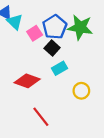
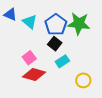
cyan triangle: (15, 22) -> (30, 22), moved
pink square: (35, 33) -> (29, 58), moved

